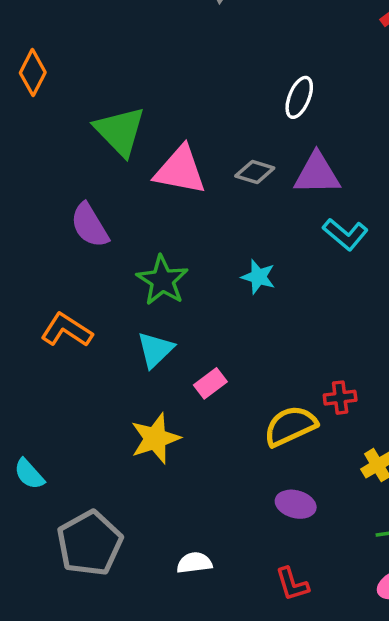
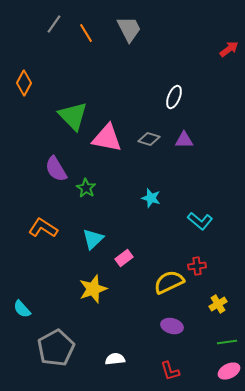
purple triangle: (317, 174) -> (184, 140), size x0.7
cyan L-shape: (345, 234) -> (200, 221), moved
green star: (162, 280) -> (86, 188), moved, size x0.7

